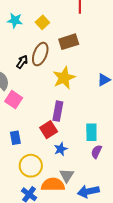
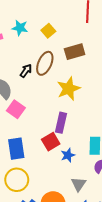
blue rectangle: (15, 138) -> (16, 149), size x1.5
blue star: (61, 149) -> (68, 155), moved
yellow circle: (31, 166) -> (17, 180), moved
gray triangle: (67, 175) -> (78, 184), moved

